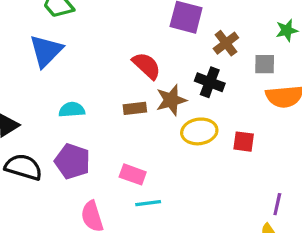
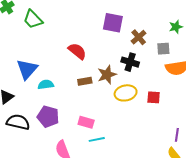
blue triangle: (46, 51) -> (27, 69), moved
red semicircle: (146, 66) -> (77, 51), moved

